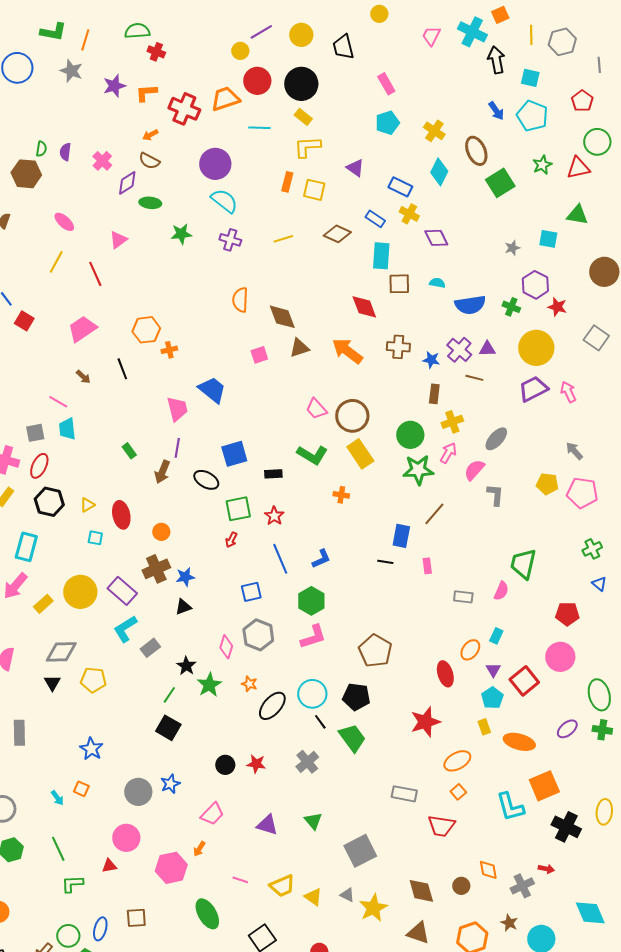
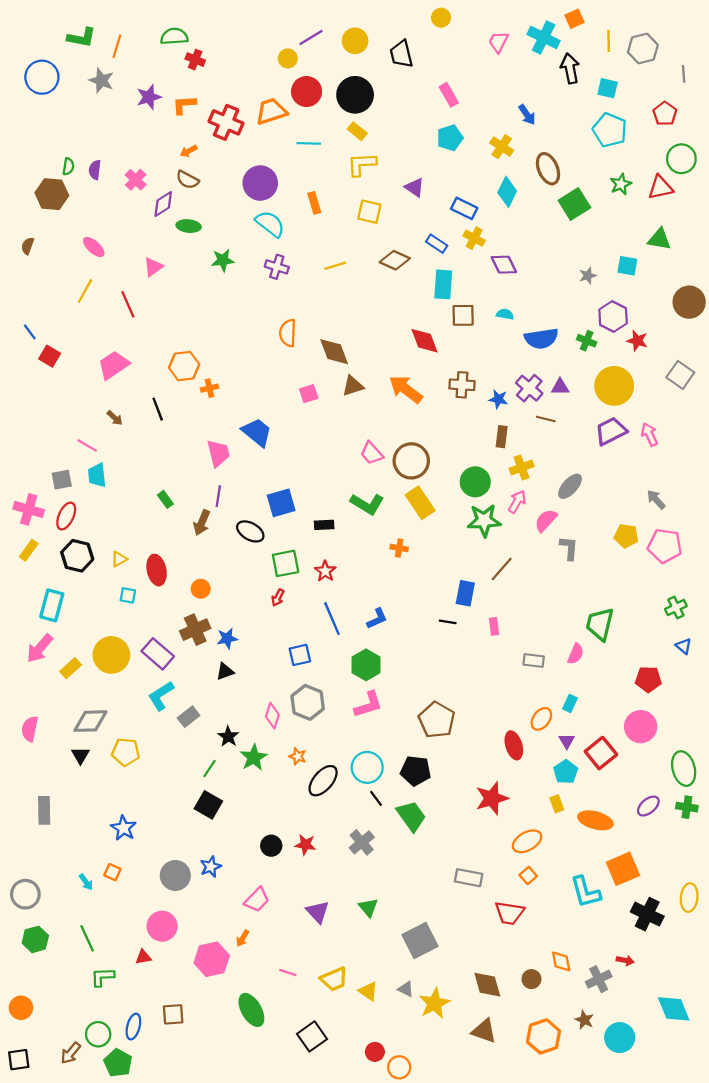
blue arrow: (496, 111) -> (527, 115), moved
orange rectangle: (287, 182) -> (314, 203), moved, turned -30
purple triangle: (267, 825) -> (318, 912), turned 30

